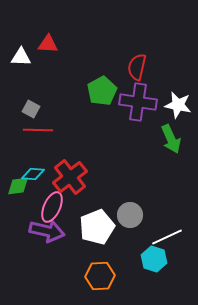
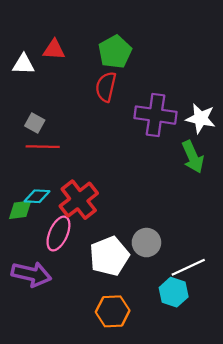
red semicircle: (137, 67) -> (106, 87), moved
green pentagon: (102, 91) -> (115, 52), moved
purple arrow: (47, 231) -> (31, 274), moved

